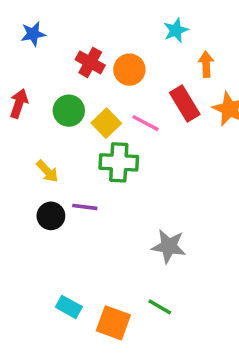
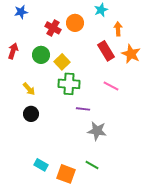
orange circle: (129, 70) -> (75, 23), moved
pink line: (145, 123) -> (111, 86), moved
purple line: (85, 207) -> (83, 109), moved

